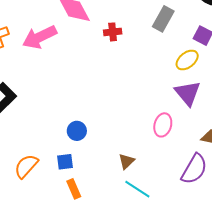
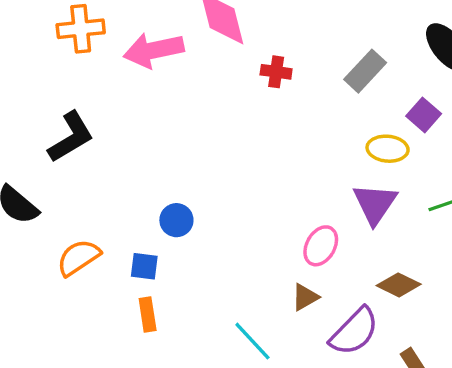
yellow ellipse: (187, 60) -> (388, 149), turned 30
brown triangle: (126, 161) -> (305, 297), moved

